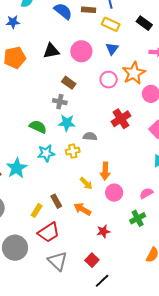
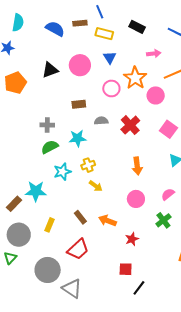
brown rectangle: (69, 83) -> (79, 104), moved, turned -32
gray cross: (60, 102) -> (47, 125), moved
green semicircle: (38, 127) -> (50, 147), turned -42
gray semicircle: (90, 136) -> (101, 121), moved
cyan star: (17, 168) -> (36, 191), turned -30
orange arrow: (105, 171) -> (137, 166), moved
yellow arrow: (86, 183) -> (96, 186), moved
yellow rectangle: (37, 210) -> (50, 225), moved
red square: (92, 260) -> (126, 269), turned -32
gray triangle: (57, 261) -> (72, 288), moved

